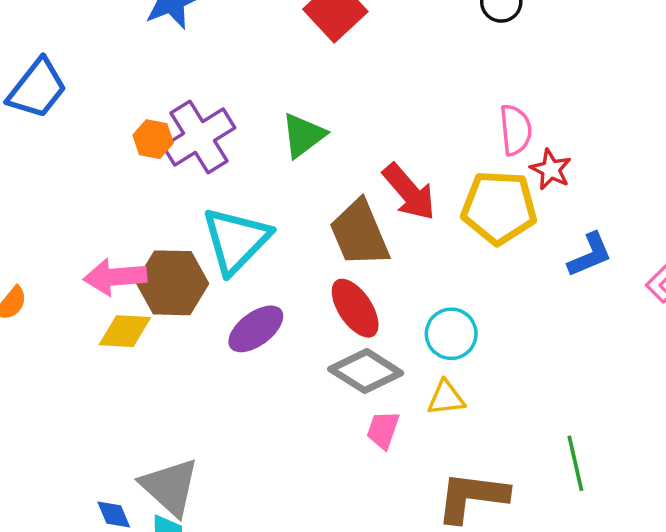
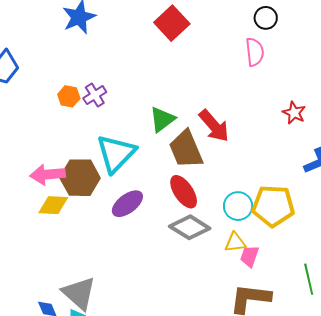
pink semicircle: (516, 130) -> (255, 52), moved
green triangle: (303, 135) -> (162, 119), moved
purple cross: (199, 137) -> (95, 95), size x0.6
yellow pentagon: (499, 207) -> (273, 206), moved
pink trapezoid: (383, 430) -> (249, 256), moved

